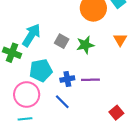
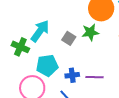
green star: (85, 45) -> (90, 32), moved

